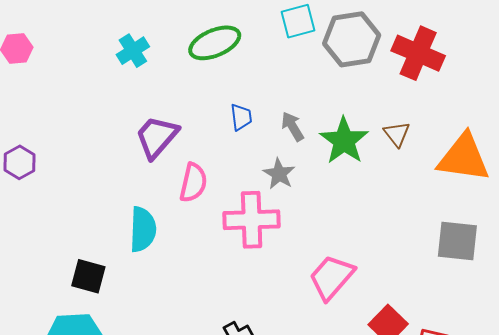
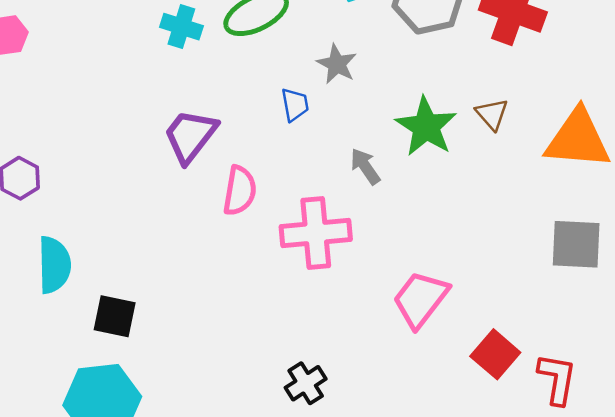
cyan cross: (133, 51) -> (181, 27), moved, turned -36
gray arrow: (292, 126) -> (365, 166), moved
gray star: (279, 174) -> (337, 64), moved
cyan semicircle: (143, 229) -> (54, 265), moved

